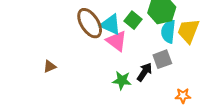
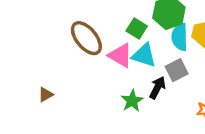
cyan triangle: (111, 25) -> (144, 55), moved
green star: (122, 80) -> (132, 101), turned -30

